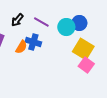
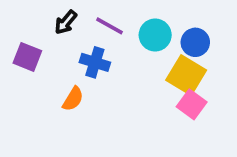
blue circle: (79, 23) -> (195, 42), moved
orange semicircle: (21, 47) -> (73, 99), moved

